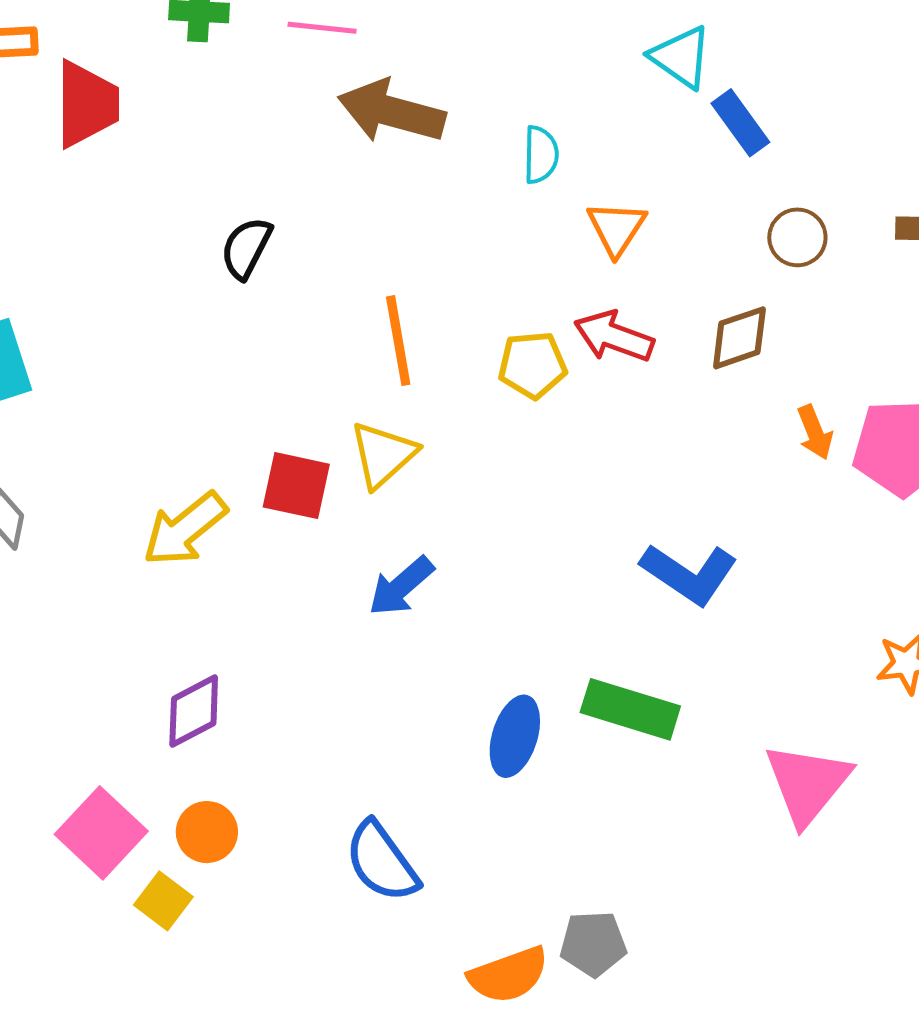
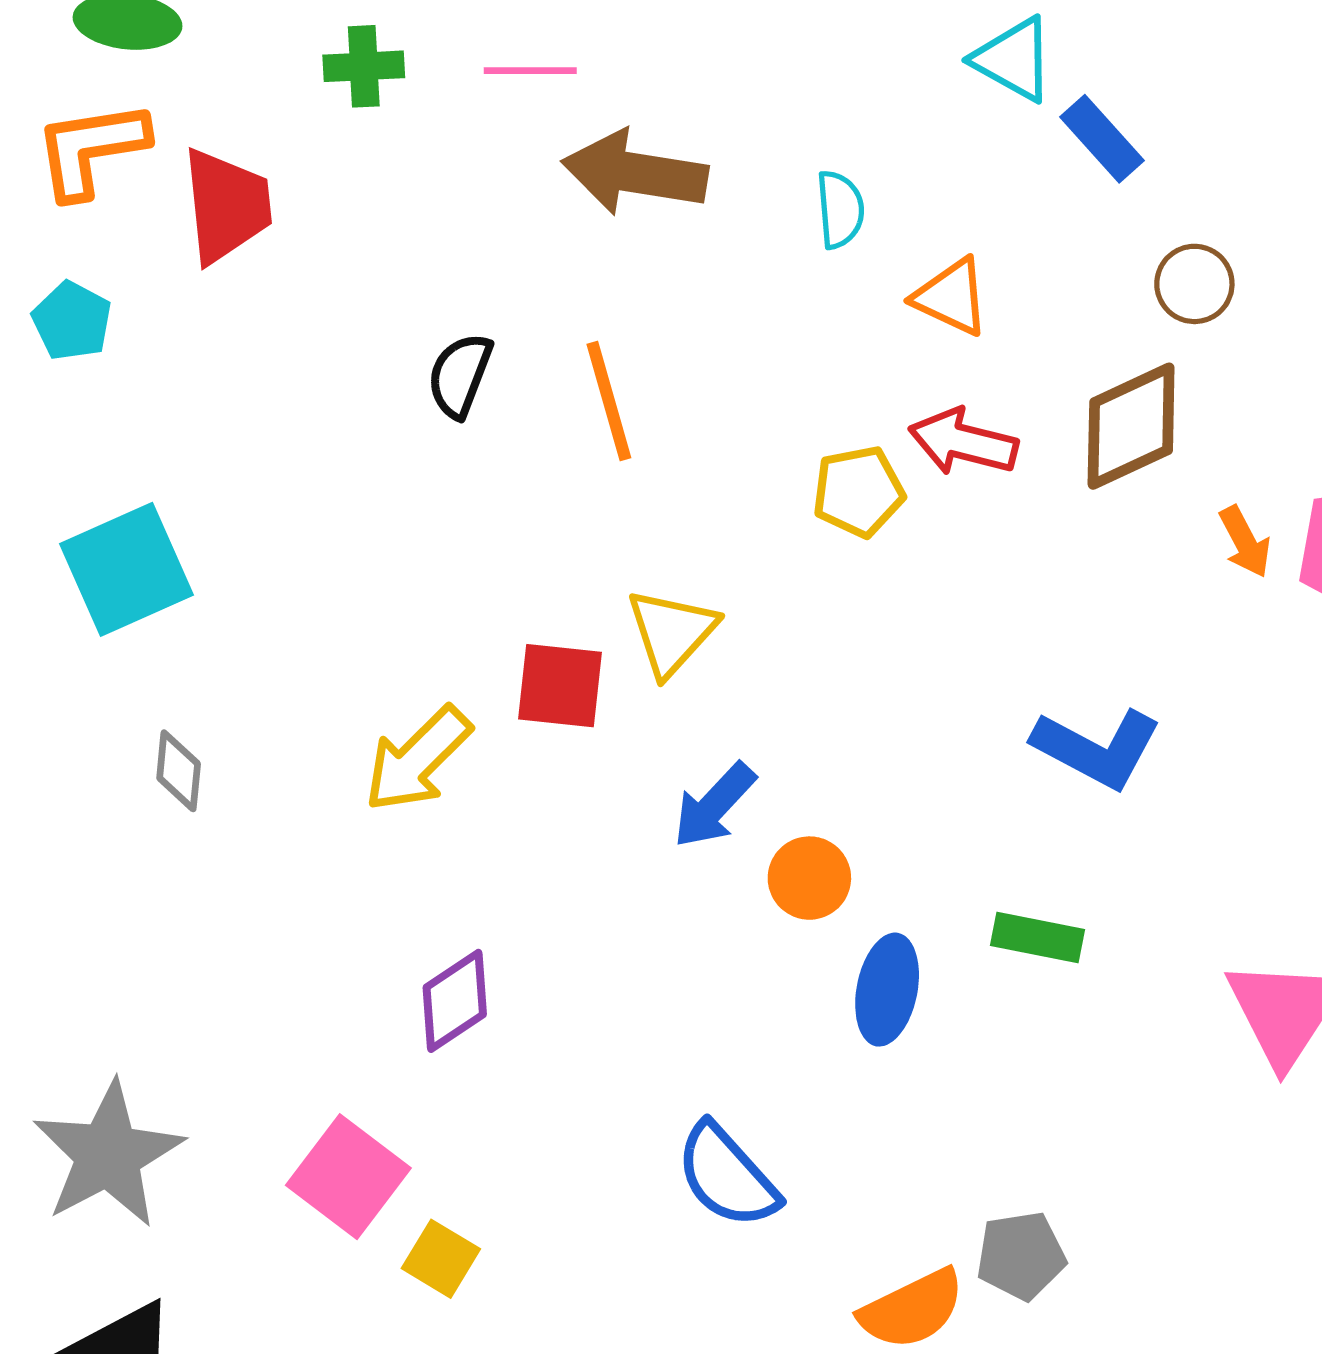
orange triangle: (616, 228) -> (951, 297), turned -32
brown diamond: (739, 338) -> (1131, 426), size x1.4
orange line: (398, 341) -> (609, 401), moved
green rectangle: (630, 709) -> (1038, 938), size x0.7
orange circle: (207, 832) -> (809, 878), moved

